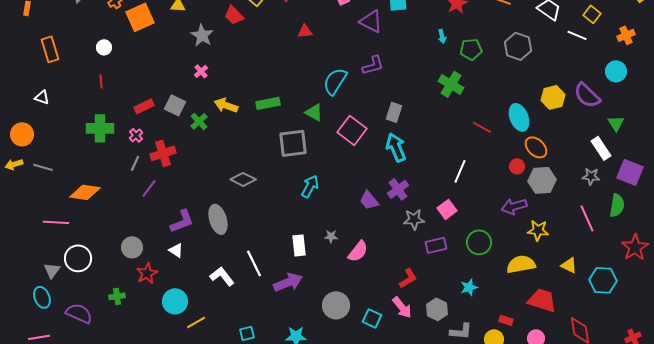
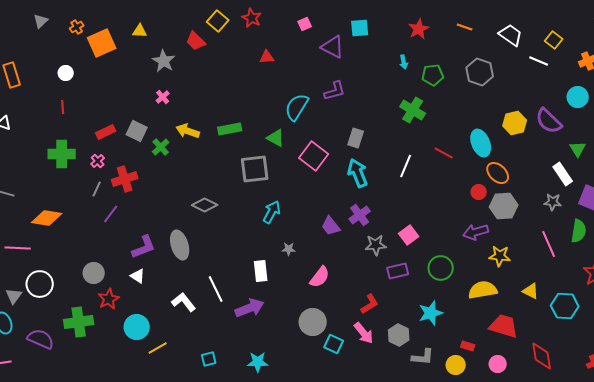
white line: (460, 171) -> (406, 166), moved
gray star: (331, 236) -> (289, 249), moved
cyan star: (469, 287) -> (431, 313), size x1.4
green cross: (117, 296) -> (79, 322), size x1.8
gray circle: (336, 305) -> (313, 322), moved

